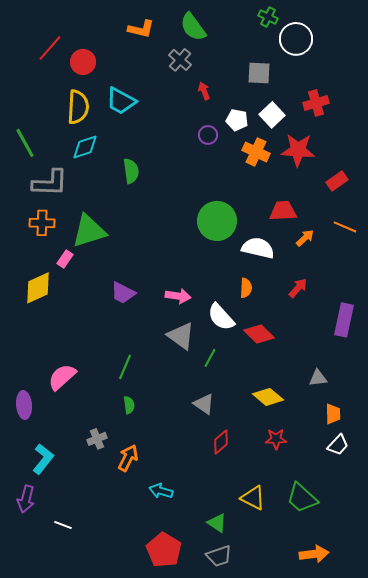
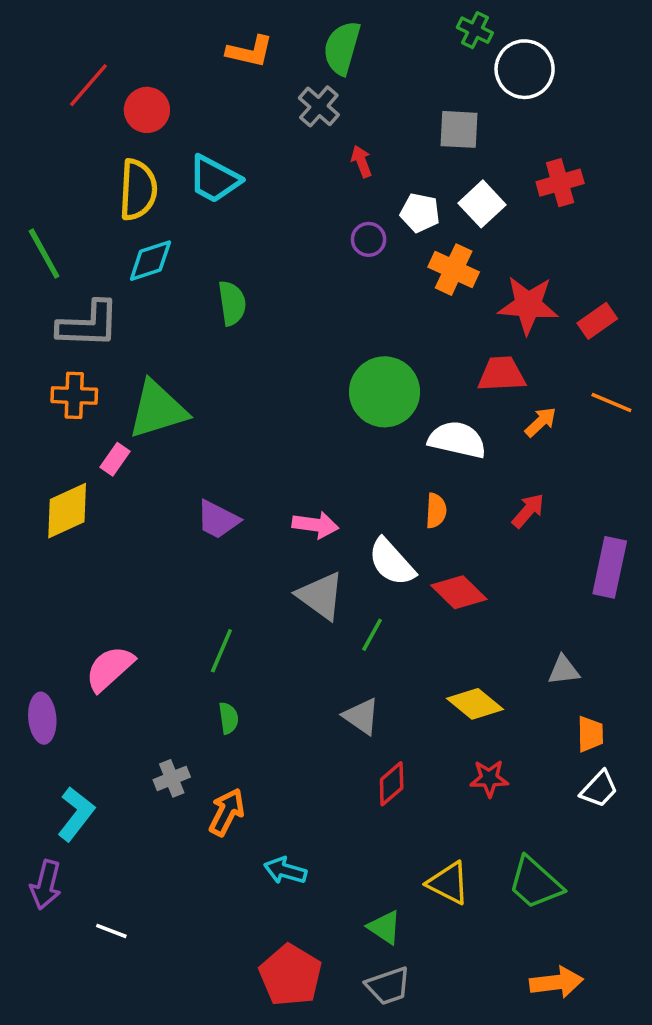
green semicircle: (193, 27) -> (342, 48), turned 52
red star: (298, 150) -> (528, 305), moved

